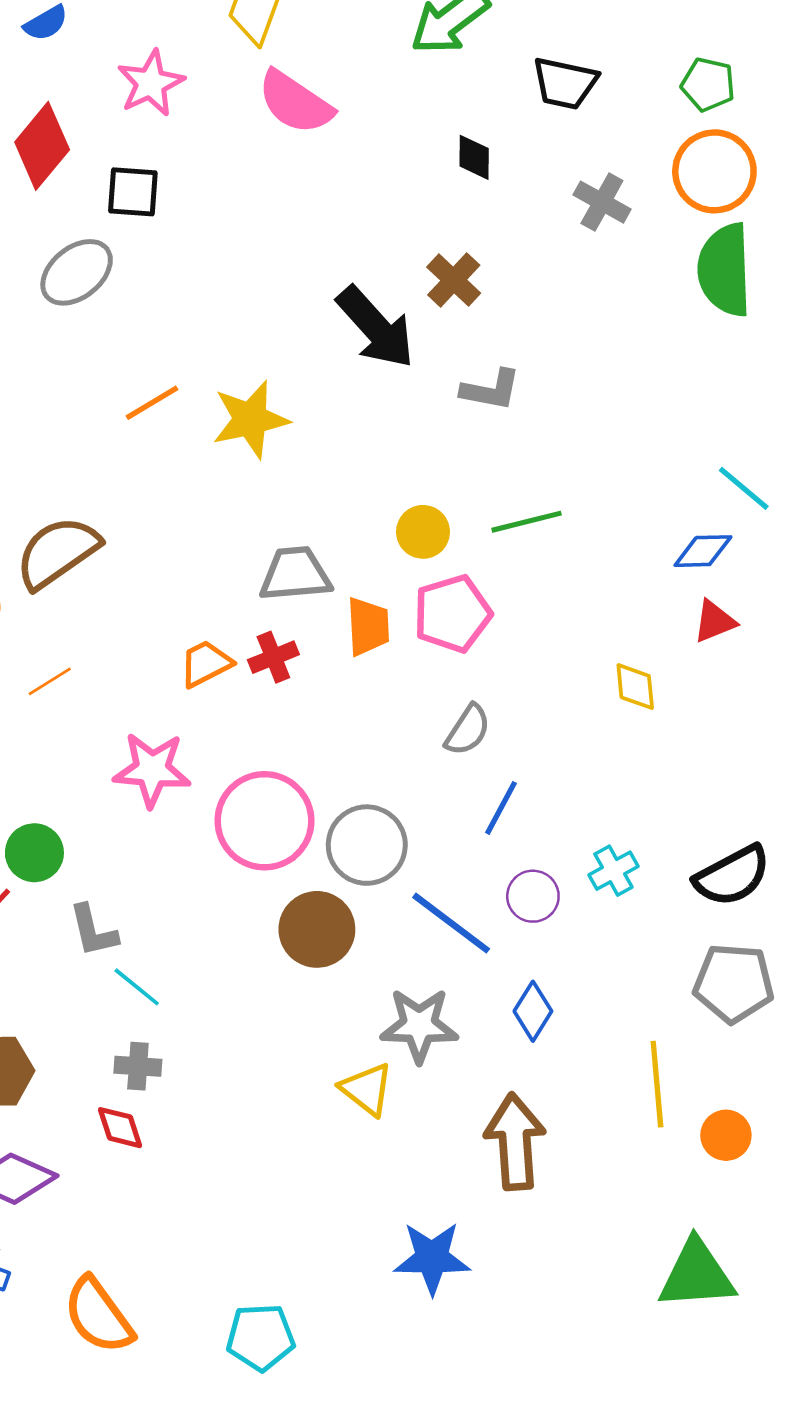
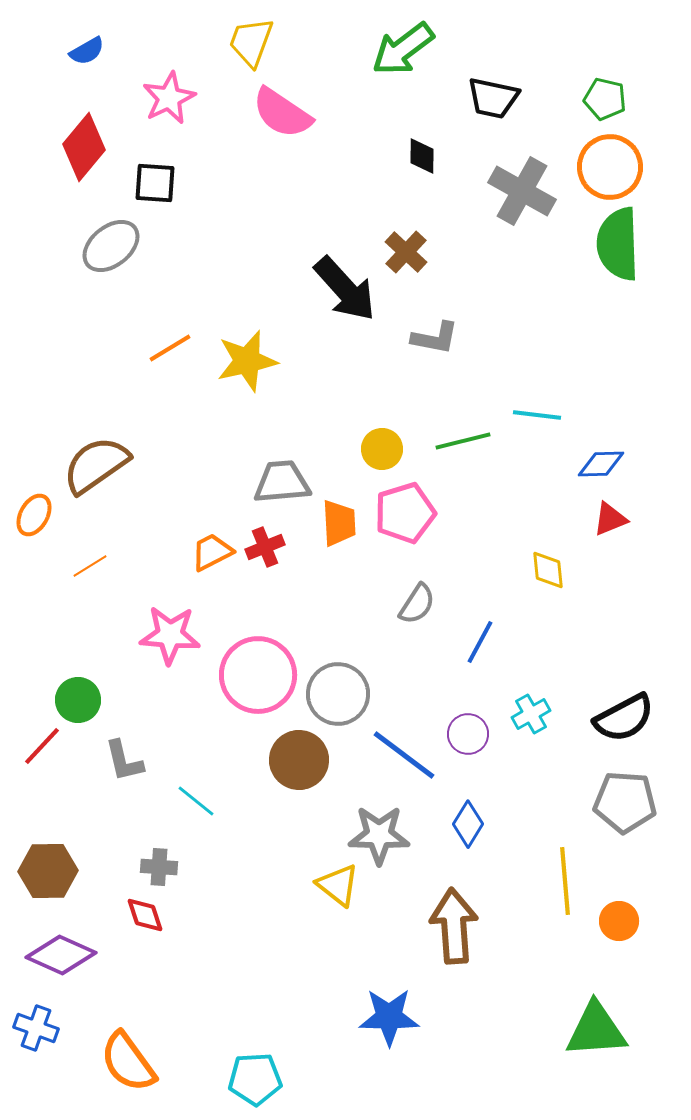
gray cross: (602, 202) -> (522, 191), size x1.5
cyan line: (744, 488) -> (537, 415), moved, turned -33
blue line: (501, 808) -> (480, 642), moved
cyan line: (137, 987) -> (196, 801), moved

